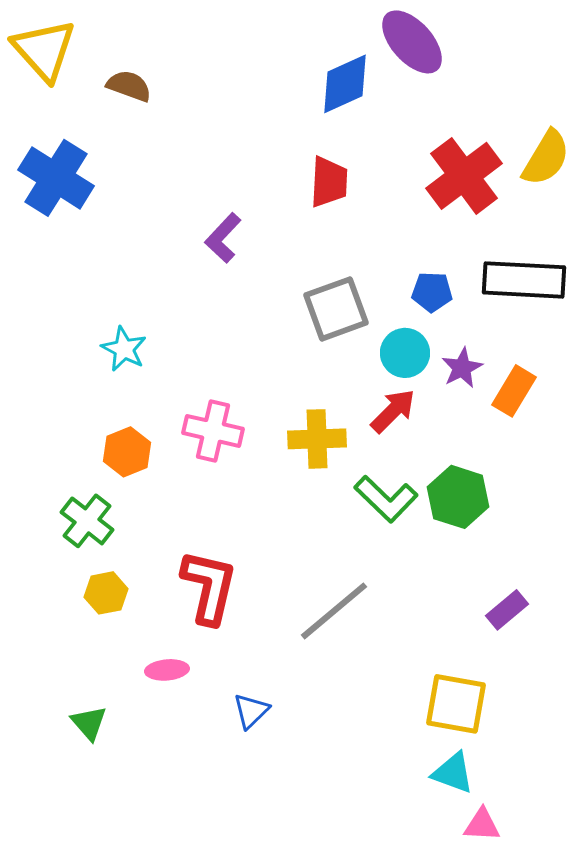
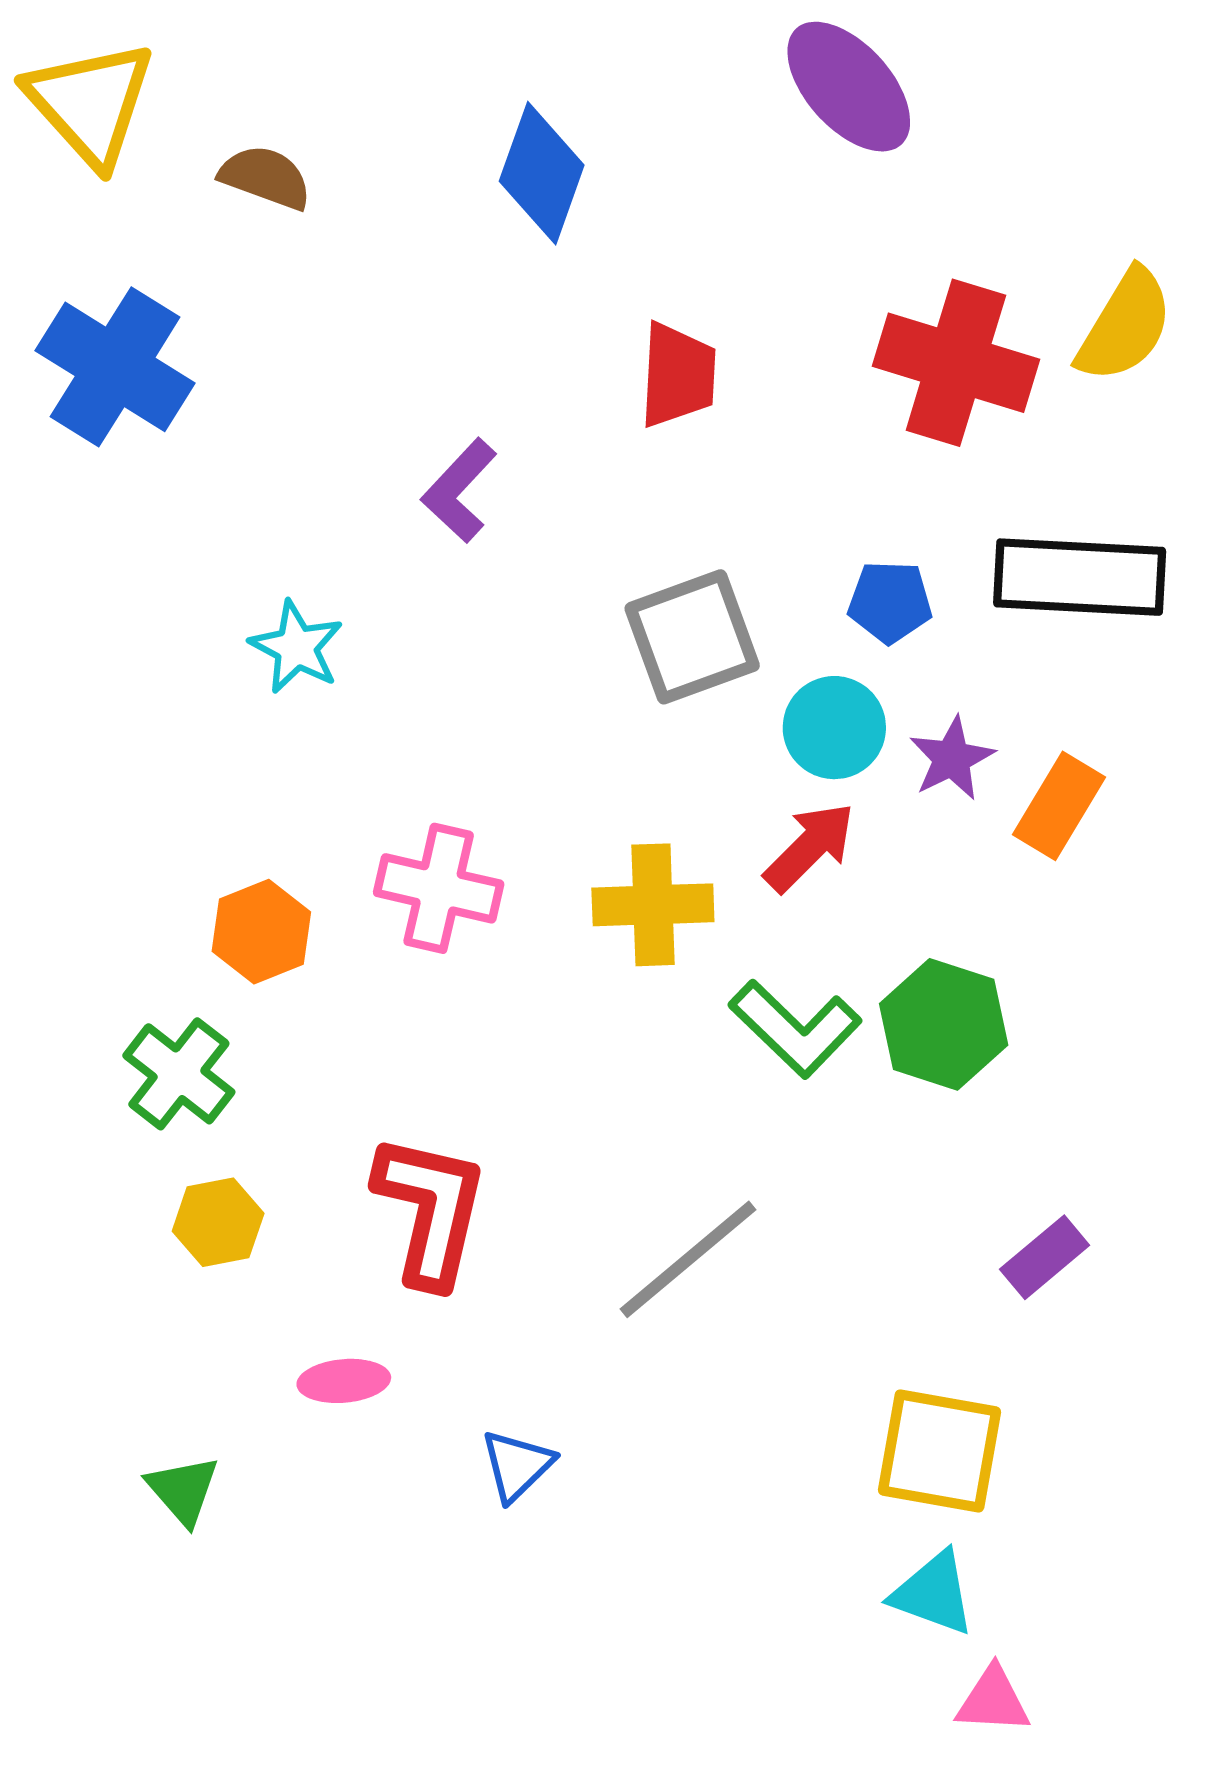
blue diamond: (345, 84) -> (542, 173), moved, turned -46
red cross: (464, 176) -> (956, 363), turned -36
cyan star: (124, 349) -> (296, 647), moved

